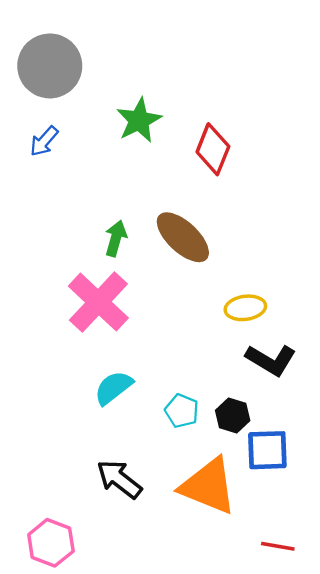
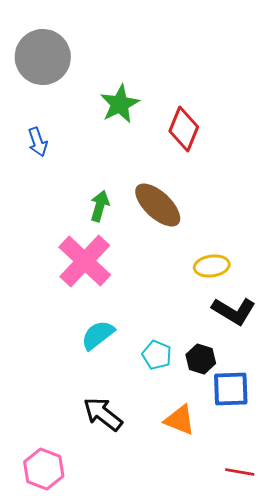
blue arrow: (44, 141) -> (38, 142), moved, turned -60
orange triangle: (208, 486) -> (180, 420), size x0.6

